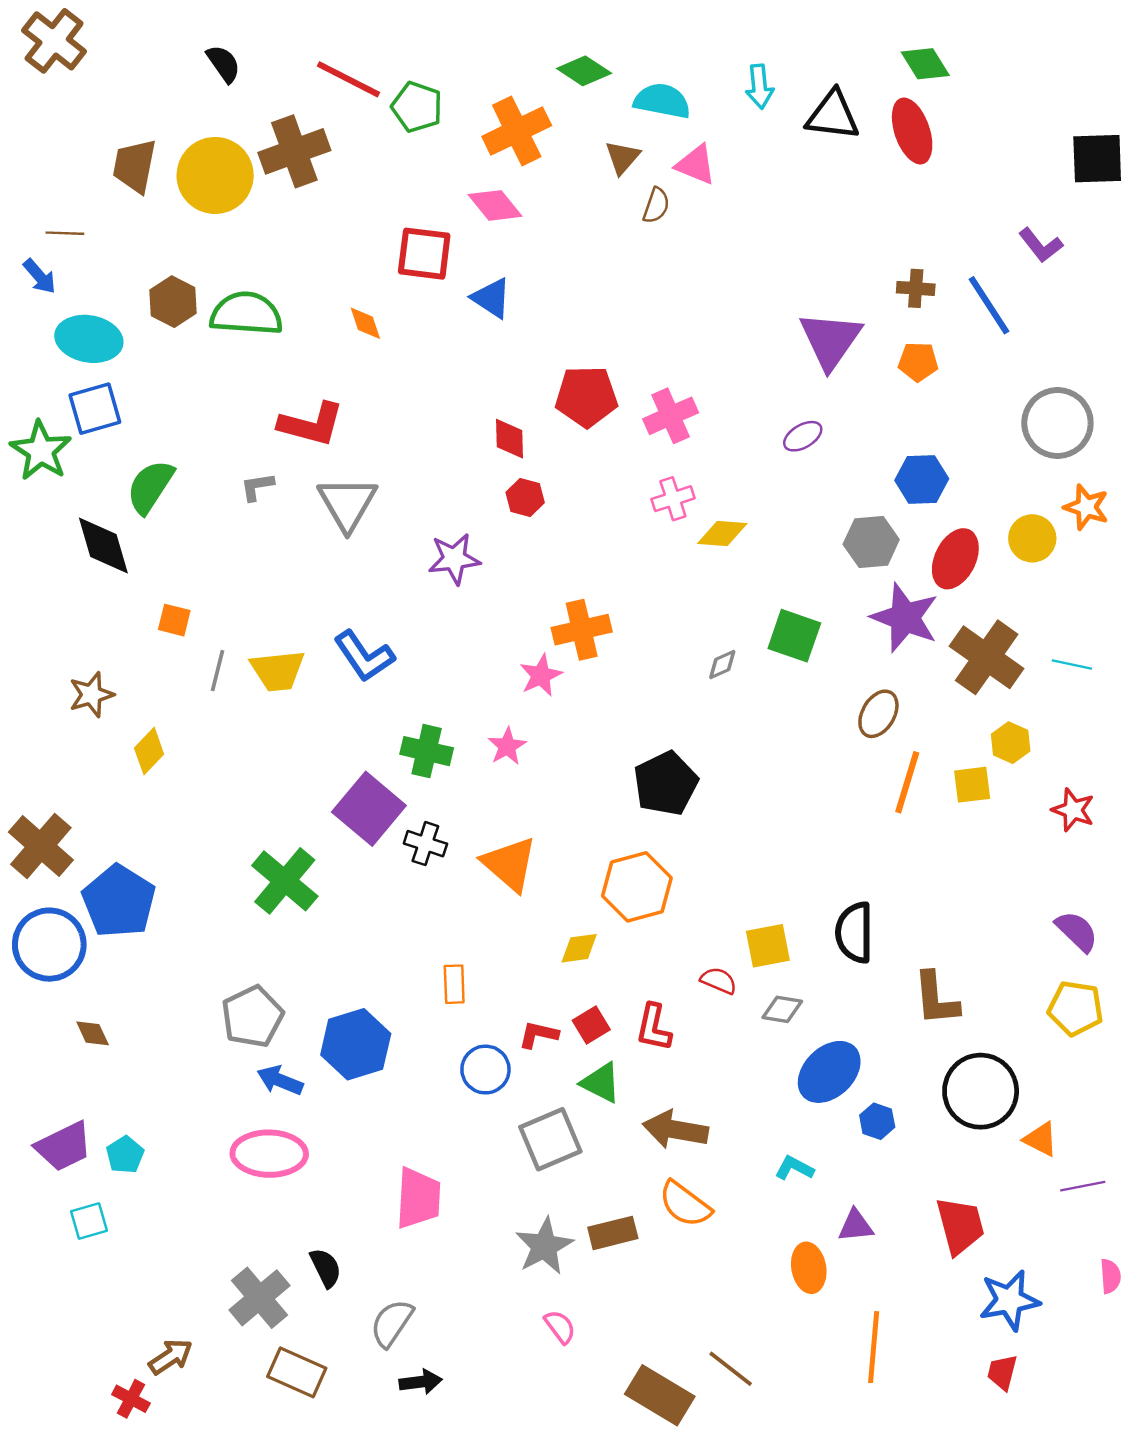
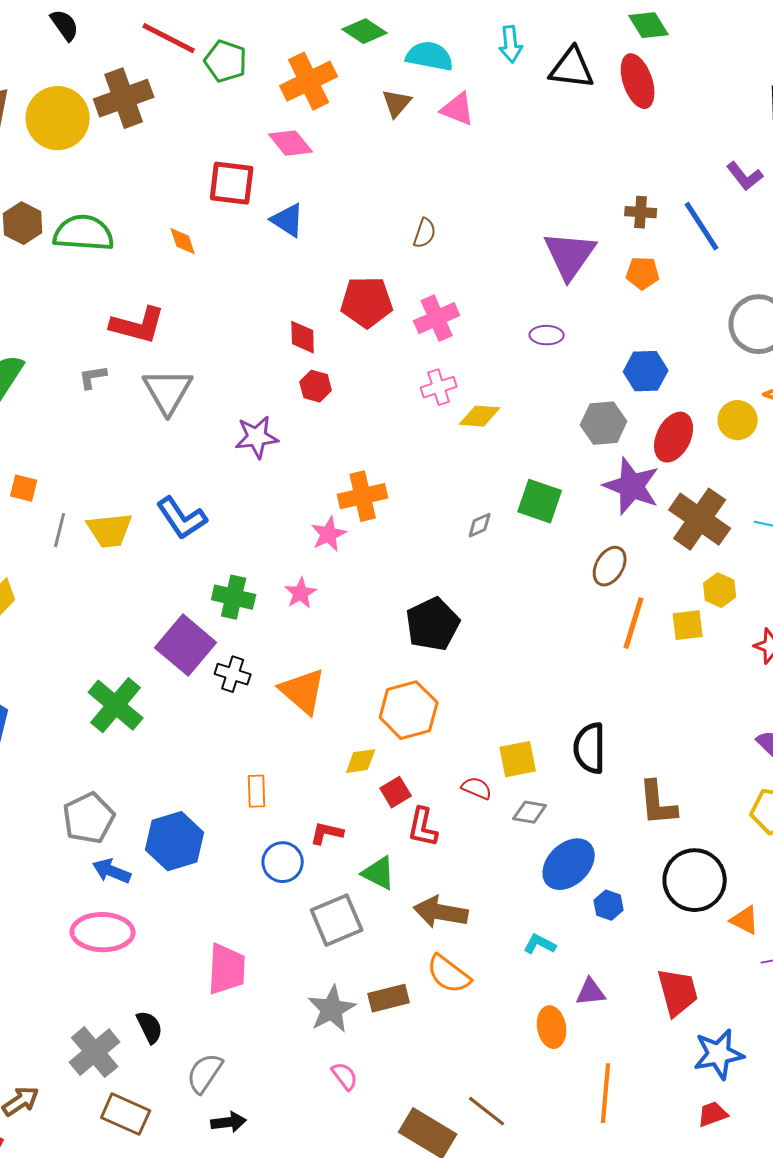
brown semicircle: (656, 205) -> (425, 233), moved
purple ellipse: (803, 436) -> (547, 335), turned 32
red square: (591, 1025) -> (396, 792), moved
red trapezoid: (1002, 1372) -> (713, 1114), turned 56

